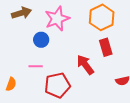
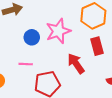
pink star: (57, 19) -> (58, 31), moved

